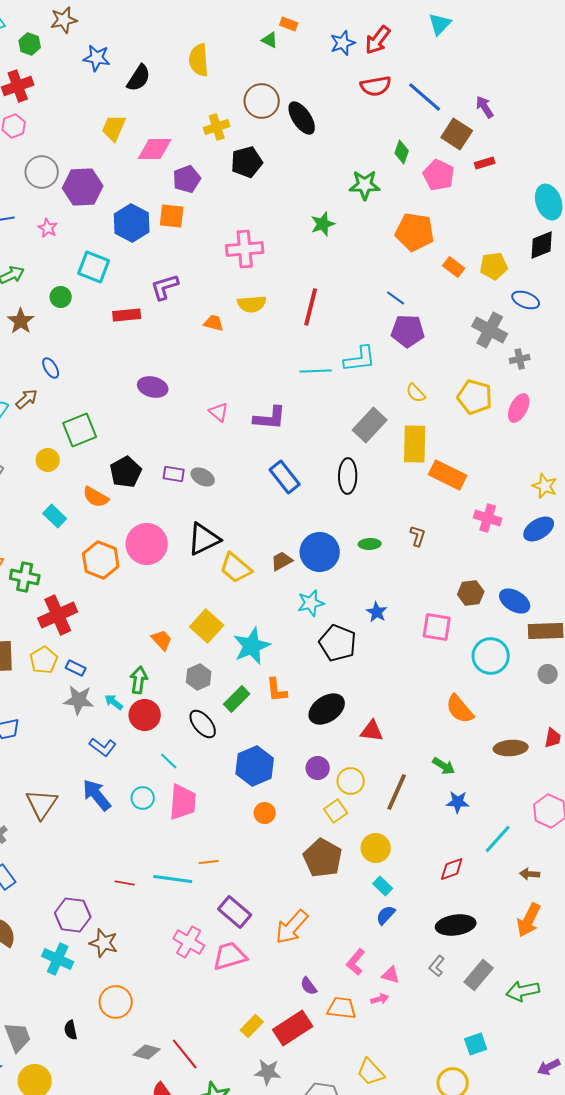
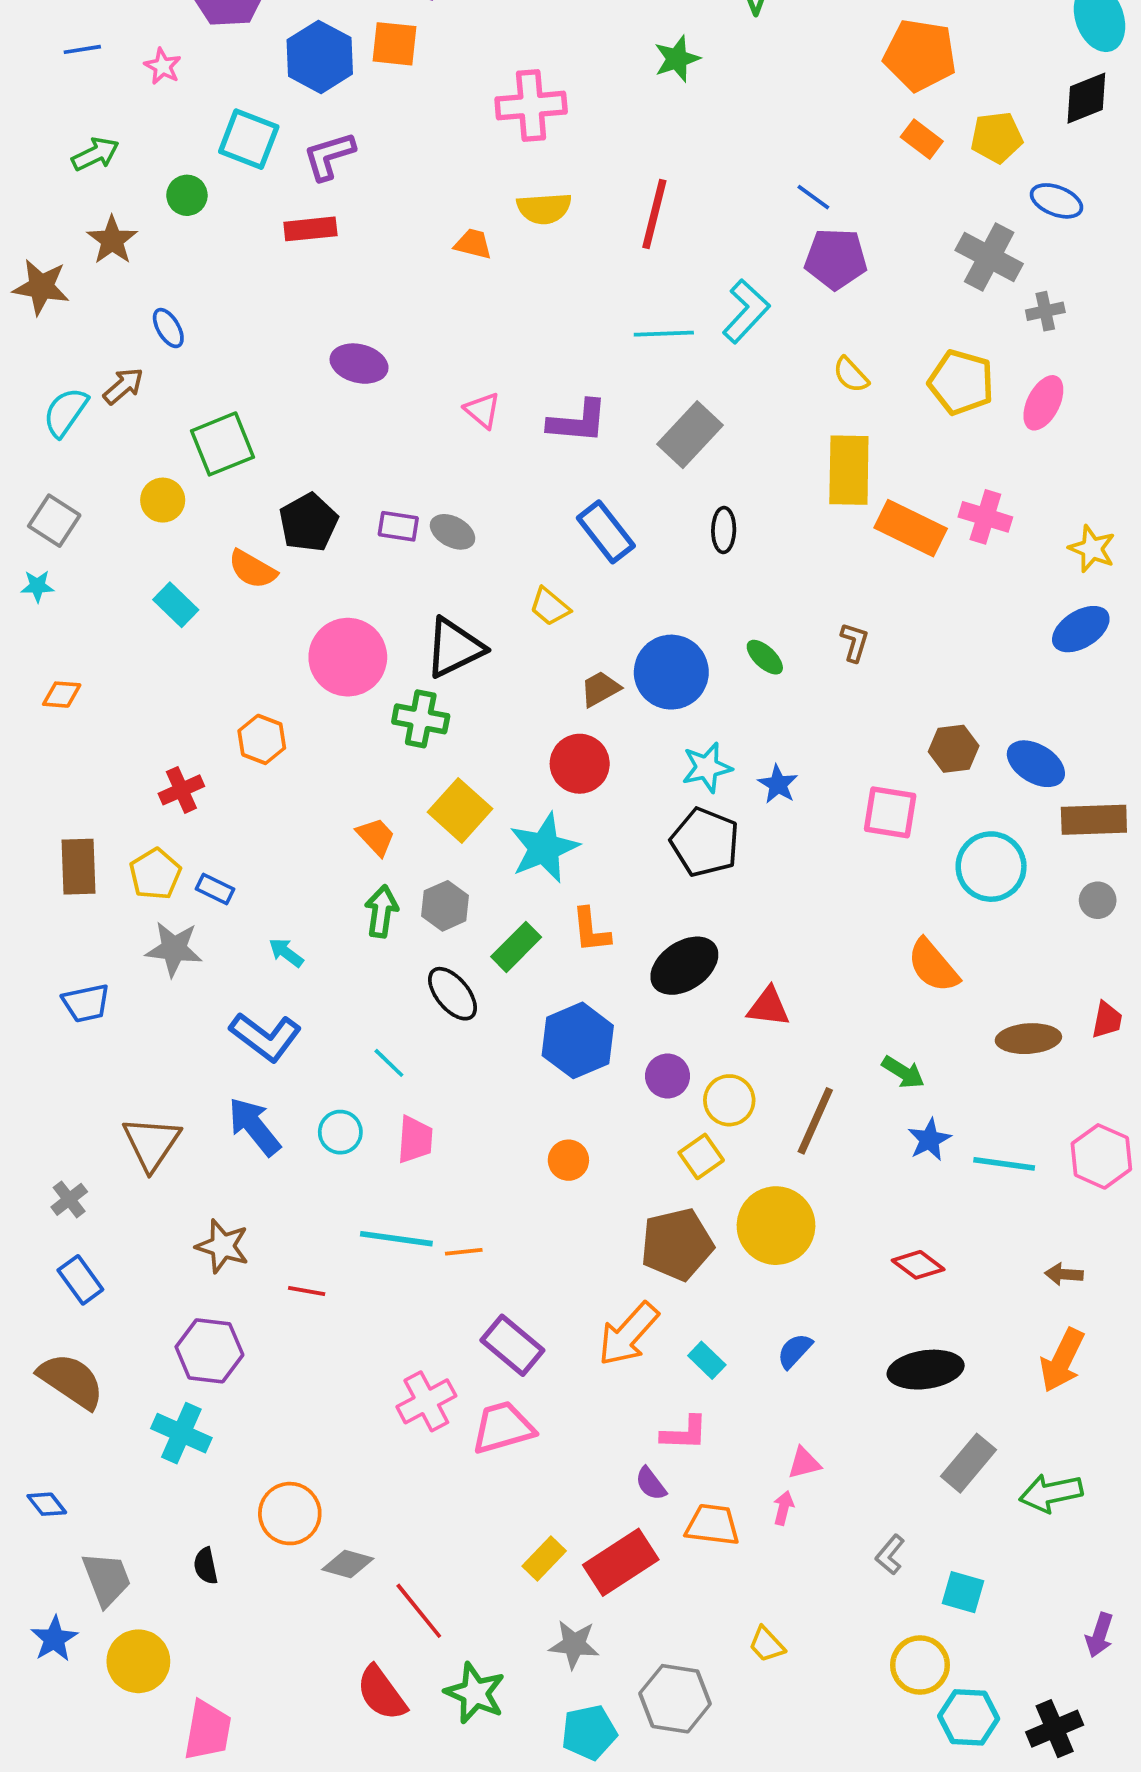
orange pentagon: (415, 232) -> (920, 55), moved
purple L-shape: (165, 287) -> (329, 156), moved
cyan L-shape: (360, 359) -> (746, 311), turned -40
gray rectangle: (370, 425) -> (690, 435), moved
black ellipse: (348, 476) -> (724, 530), size x0.7
pink cross: (488, 518) -> (985, 517), moved
green ellipse: (370, 544) -> (765, 657), turned 45
orange hexagon: (101, 560) -> (262, 739), moved, size x0.7
yellow trapezoid: (236, 568) -> (550, 607), moved, size x0.7
green cross: (25, 577) -> (421, 719), moved
cyan star: (311, 603) -> (707, 767), moved
red cross: (58, 615) -> (181, 790), size x0.6
green arrow: (139, 680) -> (381, 911), moved
gray star: (79, 700) -> (174, 949), moved
red circle: (145, 715) -> (580, 764), moved
blue L-shape: (103, 747) -> (266, 1037), size x1.4
blue hexagon: (255, 766) -> (578, 1040), moved
pink trapezoid: (183, 802) -> (415, 1140), size x0.7
blue star: (458, 802) -> (929, 1140), turned -30
cyan line: (498, 839) -> (1004, 1164), moved, turned 56
yellow circle: (376, 848) -> (776, 1226), size x1.4
brown pentagon: (323, 858) -> (677, 1244), turned 30
red diamond: (452, 869) -> (918, 1265), turned 56
cyan line: (173, 879) -> (396, 1239), moved
cyan rectangle: (383, 886) -> (707, 1360), moved
orange arrow: (292, 927) -> (628, 1334), moved
pink cross: (189, 942) -> (426, 1401), turned 32
brown star: (104, 943) -> (223, 1246), moved
pink L-shape: (356, 962) -> (684, 1433), moved, turned -128
gray L-shape: (437, 966) -> (890, 1555), moved
pink triangle: (391, 975) -> (804, 1463), turned -30
pink arrow: (380, 999) -> (783, 1508), turned -60
cyan square: (476, 1044) -> (963, 1592), turned 35
gray diamond: (147, 1052) -> (348, 1564), moved
purple arrow: (549, 1067) -> (1099, 1635), turned -45
yellow trapezoid: (371, 1072) -> (767, 1644), size x0.7

